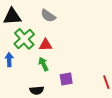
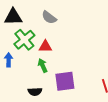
purple square: (66, 79) -> (65, 81), size x1.5

